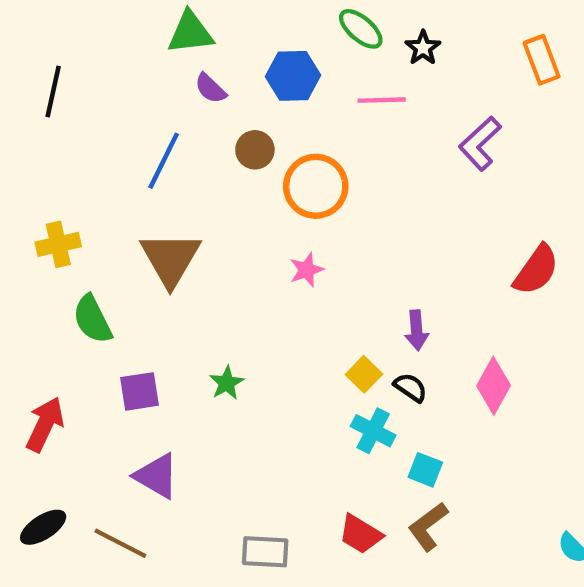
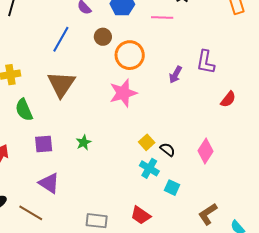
purple L-shape: (480, 144) -> (206, 62), moved, turned -40
pink star: (307, 270) -> (123, 93), size x1.8
red semicircle: (536, 270) -> (228, 99), size x0.7
purple arrow: (417, 330) -> (175, 75), moved, turned 30
brown L-shape: (428, 527) -> (208, 214), moved

